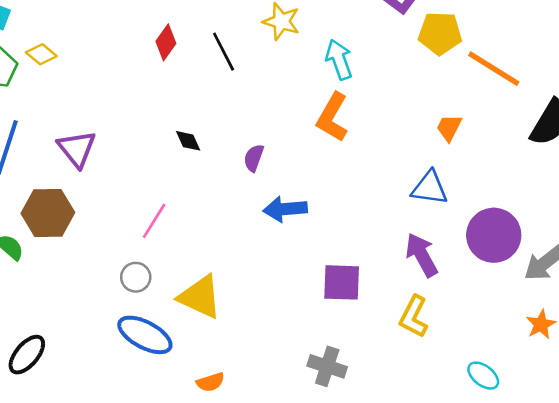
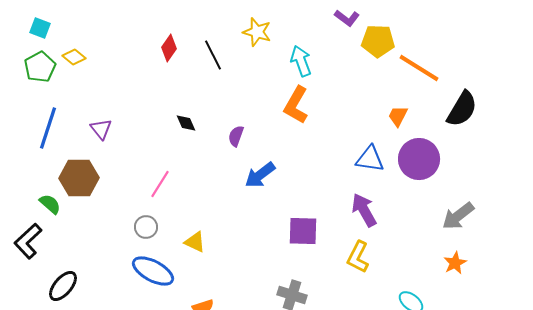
orange trapezoid: (449, 128) -> (398, 116), moved
purple triangle: (77, 149) -> (101, 129), size x0.7
blue arrow: (285, 209) -> (260, 175), turned -32
purple circle: (494, 235) -> (419, 159), moved
yellow triangle: (200, 297) -> (195, 242), size x0.6

